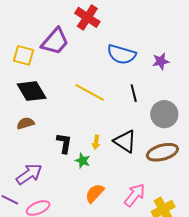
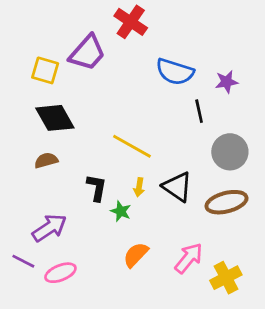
yellow line: (90, 92) -> (132, 146), moved
black line: (134, 93) -> (199, 111), moved

